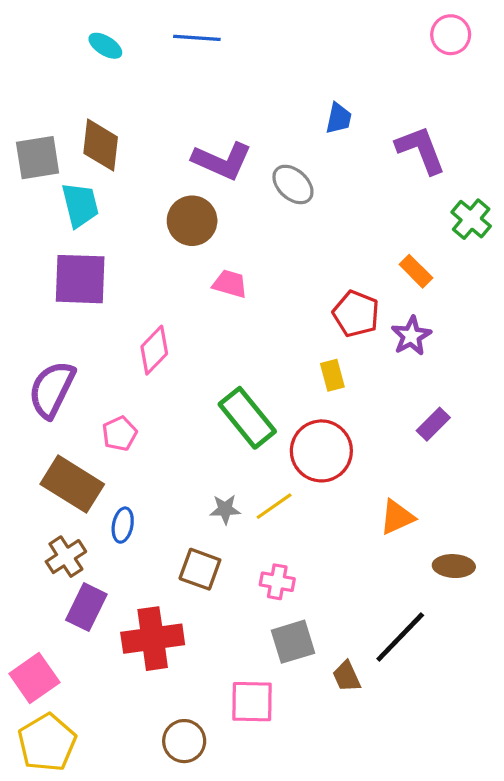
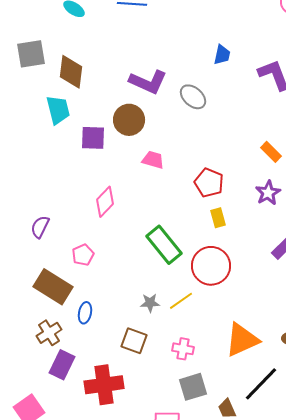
gray square: (38, 158) -> (31, 54), moved
purple square: (80, 279) -> (93, 138), moved, size x0.7
red pentagon: (356, 314) -> (209, 183), moved
purple semicircle: (52, 389) -> (40, 227), size x0.6
orange triangle: (397, 517) -> (242, 340), moved, size x1.5

